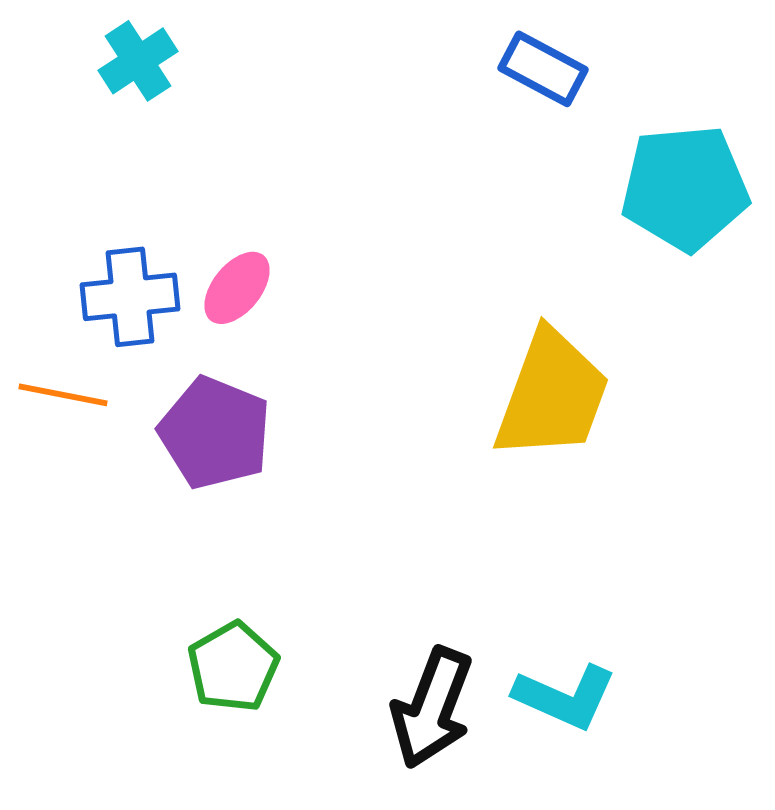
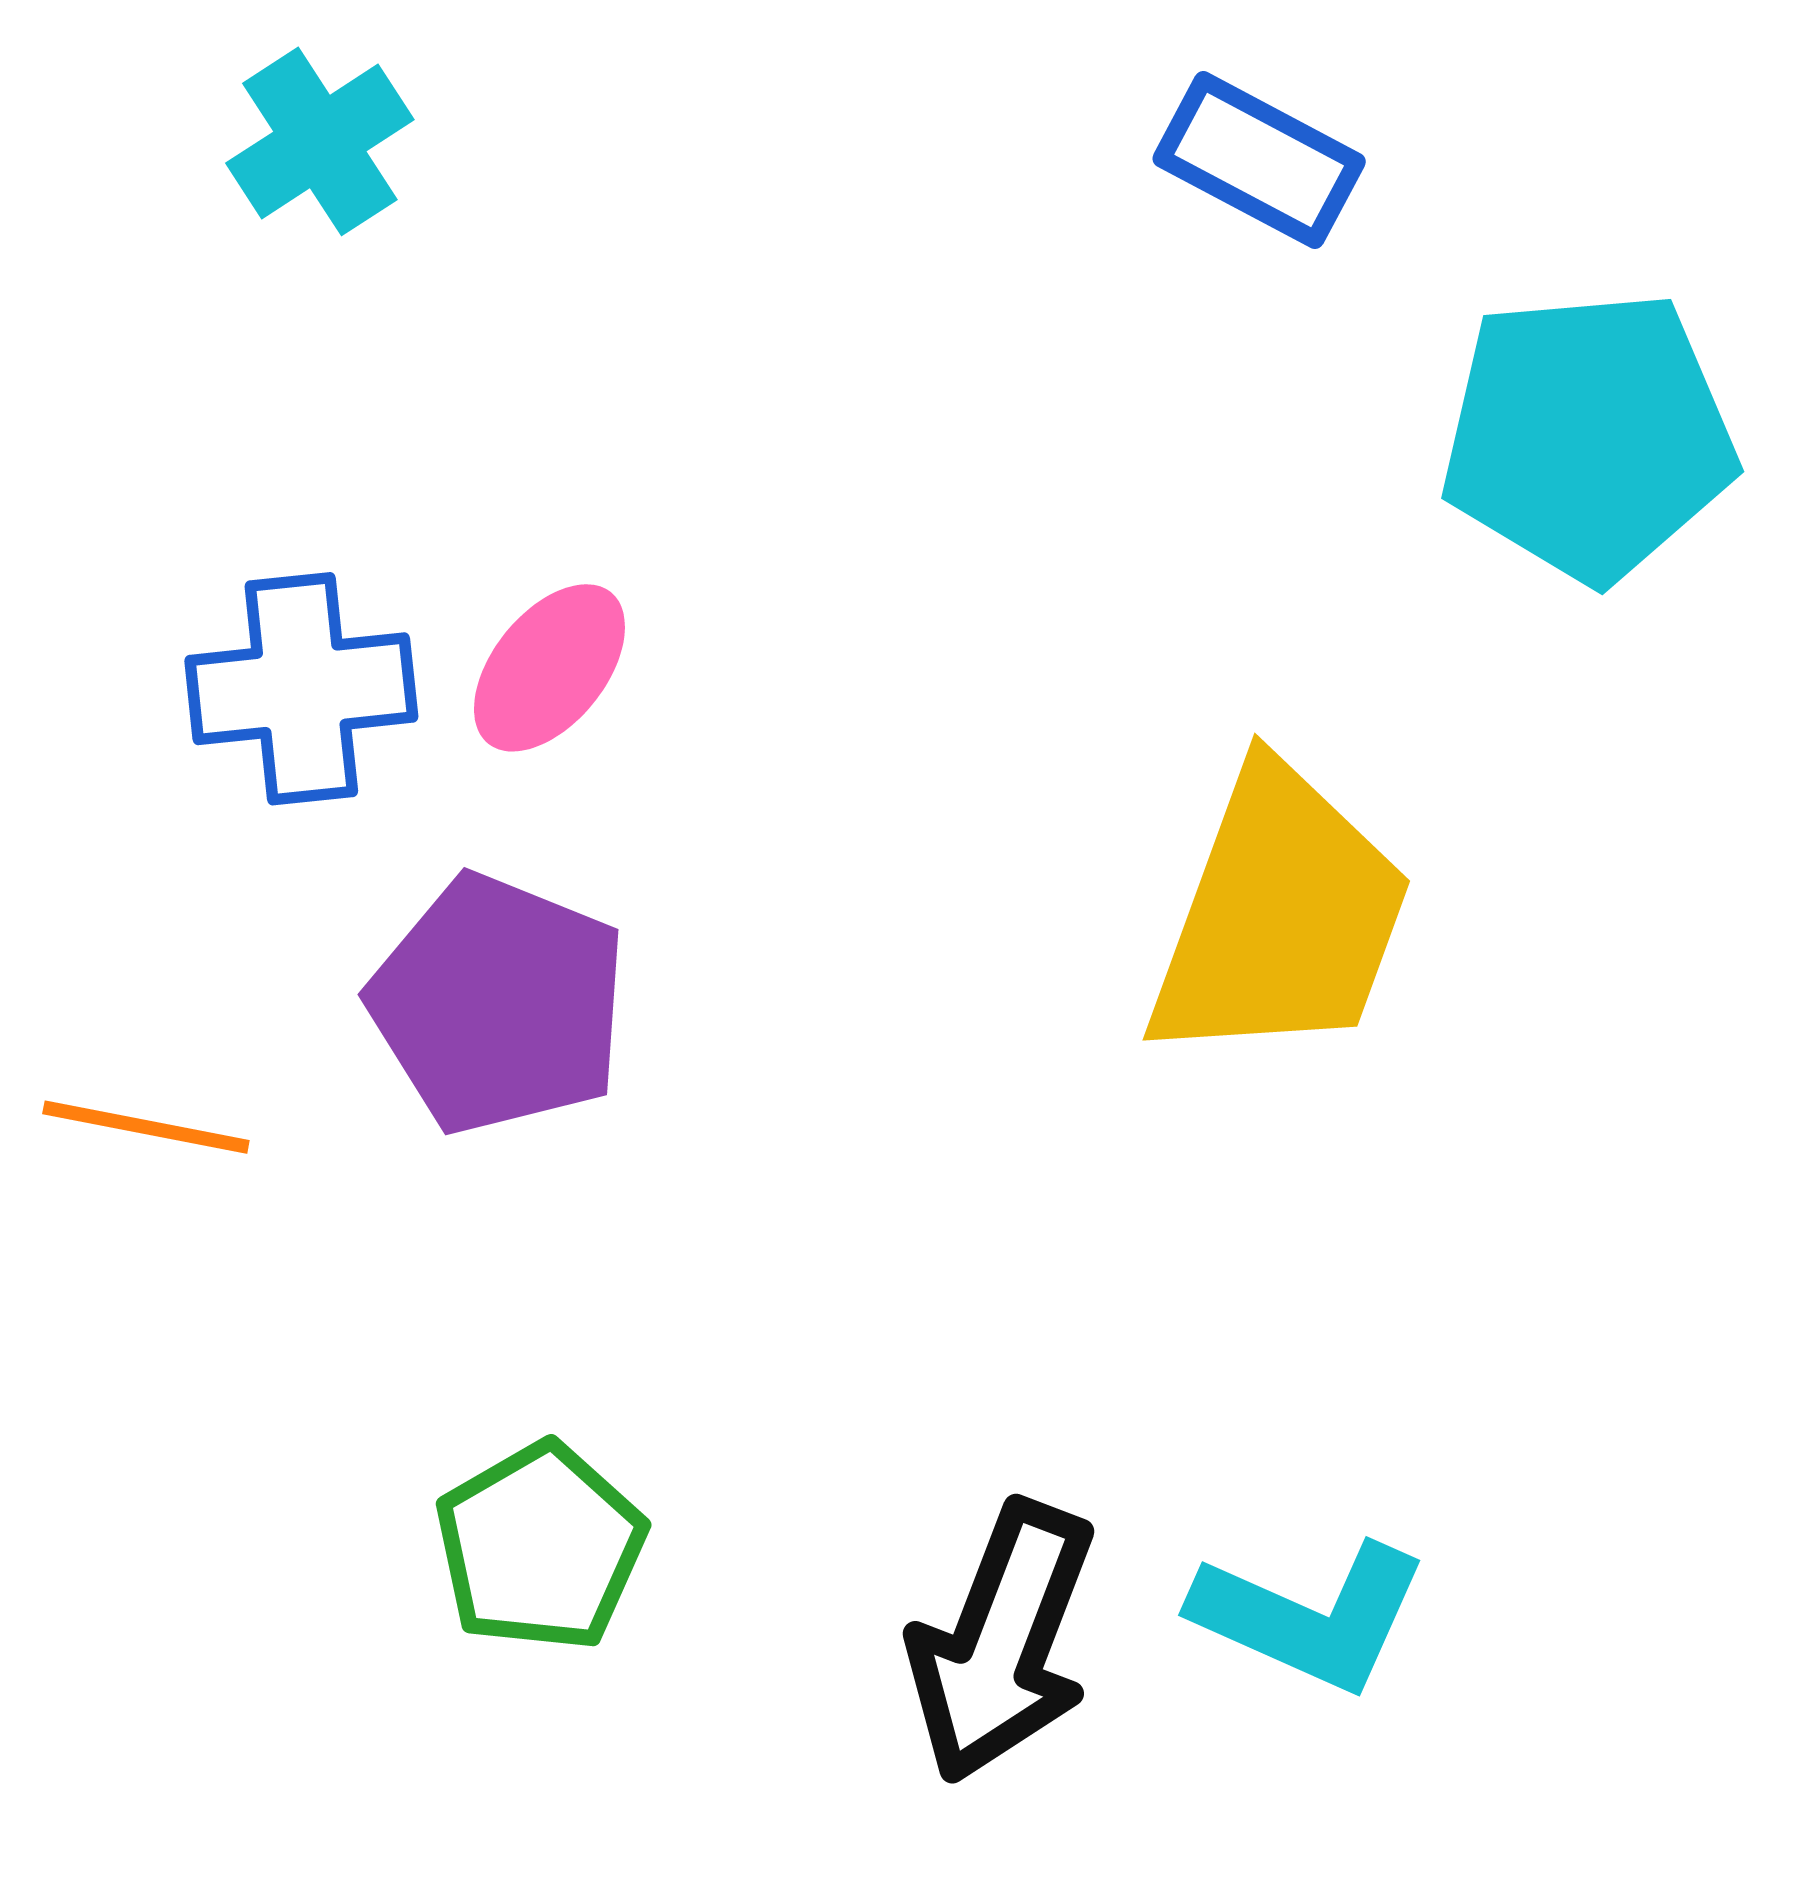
orange line: (63, 395) -> (146, 1127), moved

